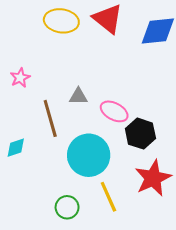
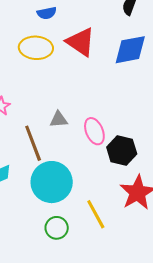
pink ellipse: (114, 111) -> (94, 131), turned 44
cyan circle: (89, 155) -> (52, 182), moved

